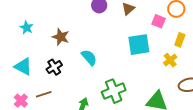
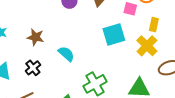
yellow cross: (170, 60) -> (147, 46), size x1.5

